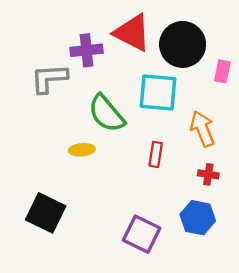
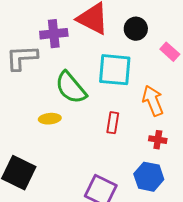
black circle: (183, 44) -> (136, 29), size x0.6
pink rectangle: (222, 71) -> (170, 52), turned -60

